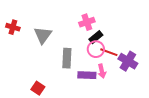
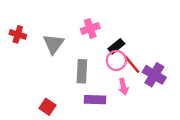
pink cross: (87, 22) -> (90, 28), moved
red line: (109, 52) -> (132, 64), turned 30
purple rectangle: (87, 75) -> (95, 100), moved

